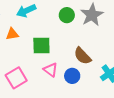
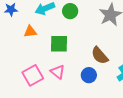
green circle: (67, 15) -> (70, 11), moved
pink triangle: (51, 70) -> (58, 72), moved

